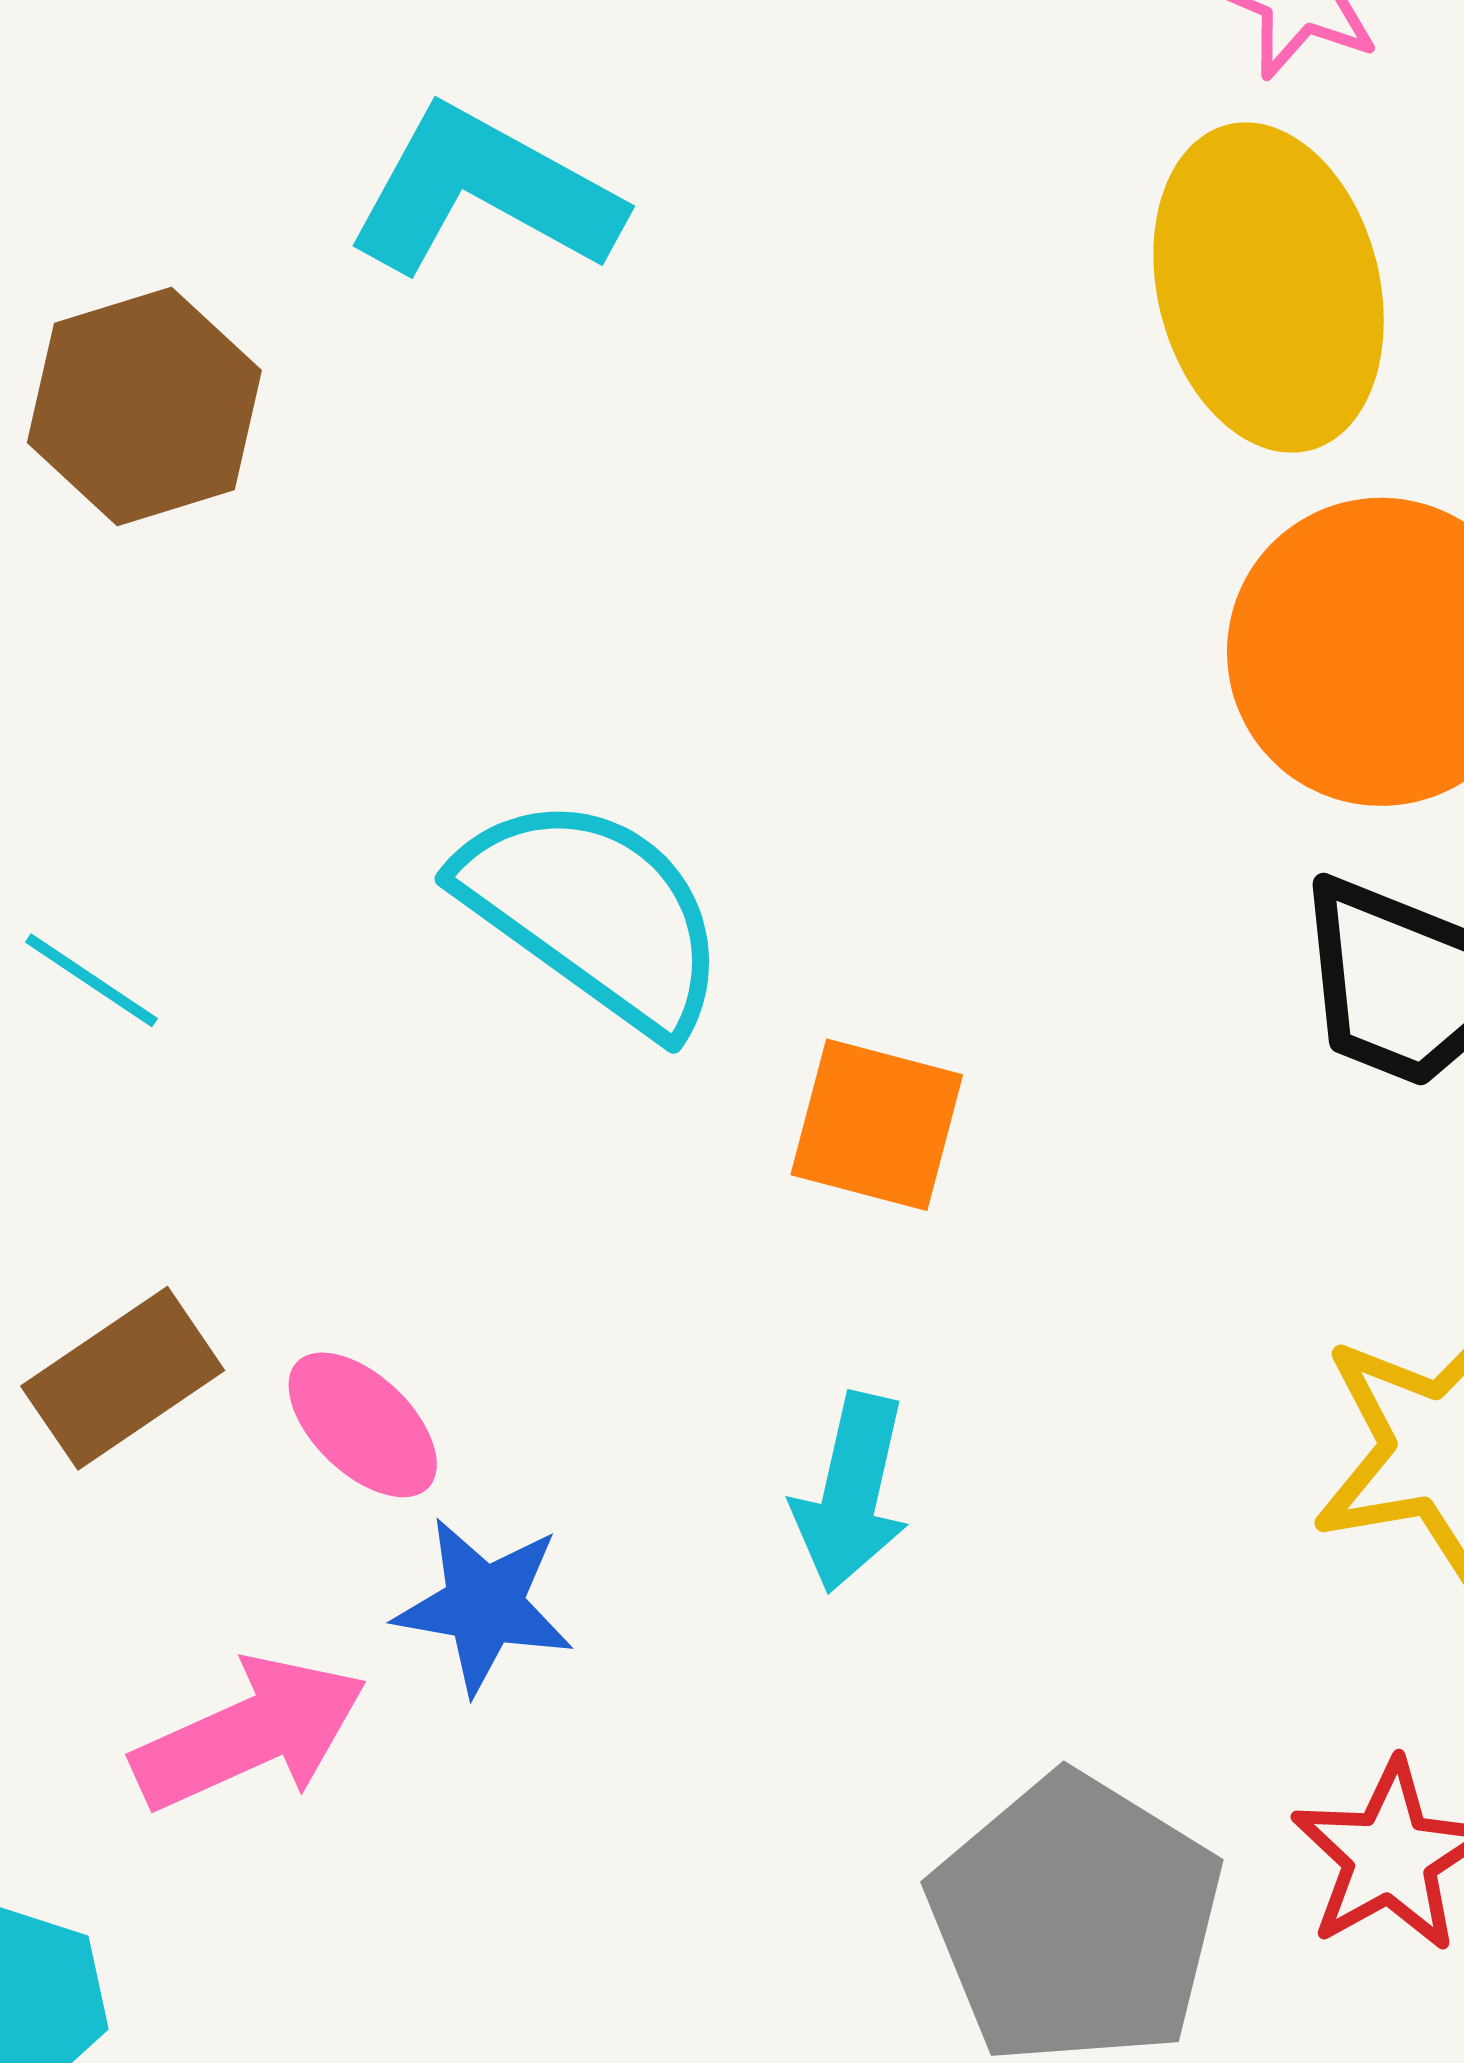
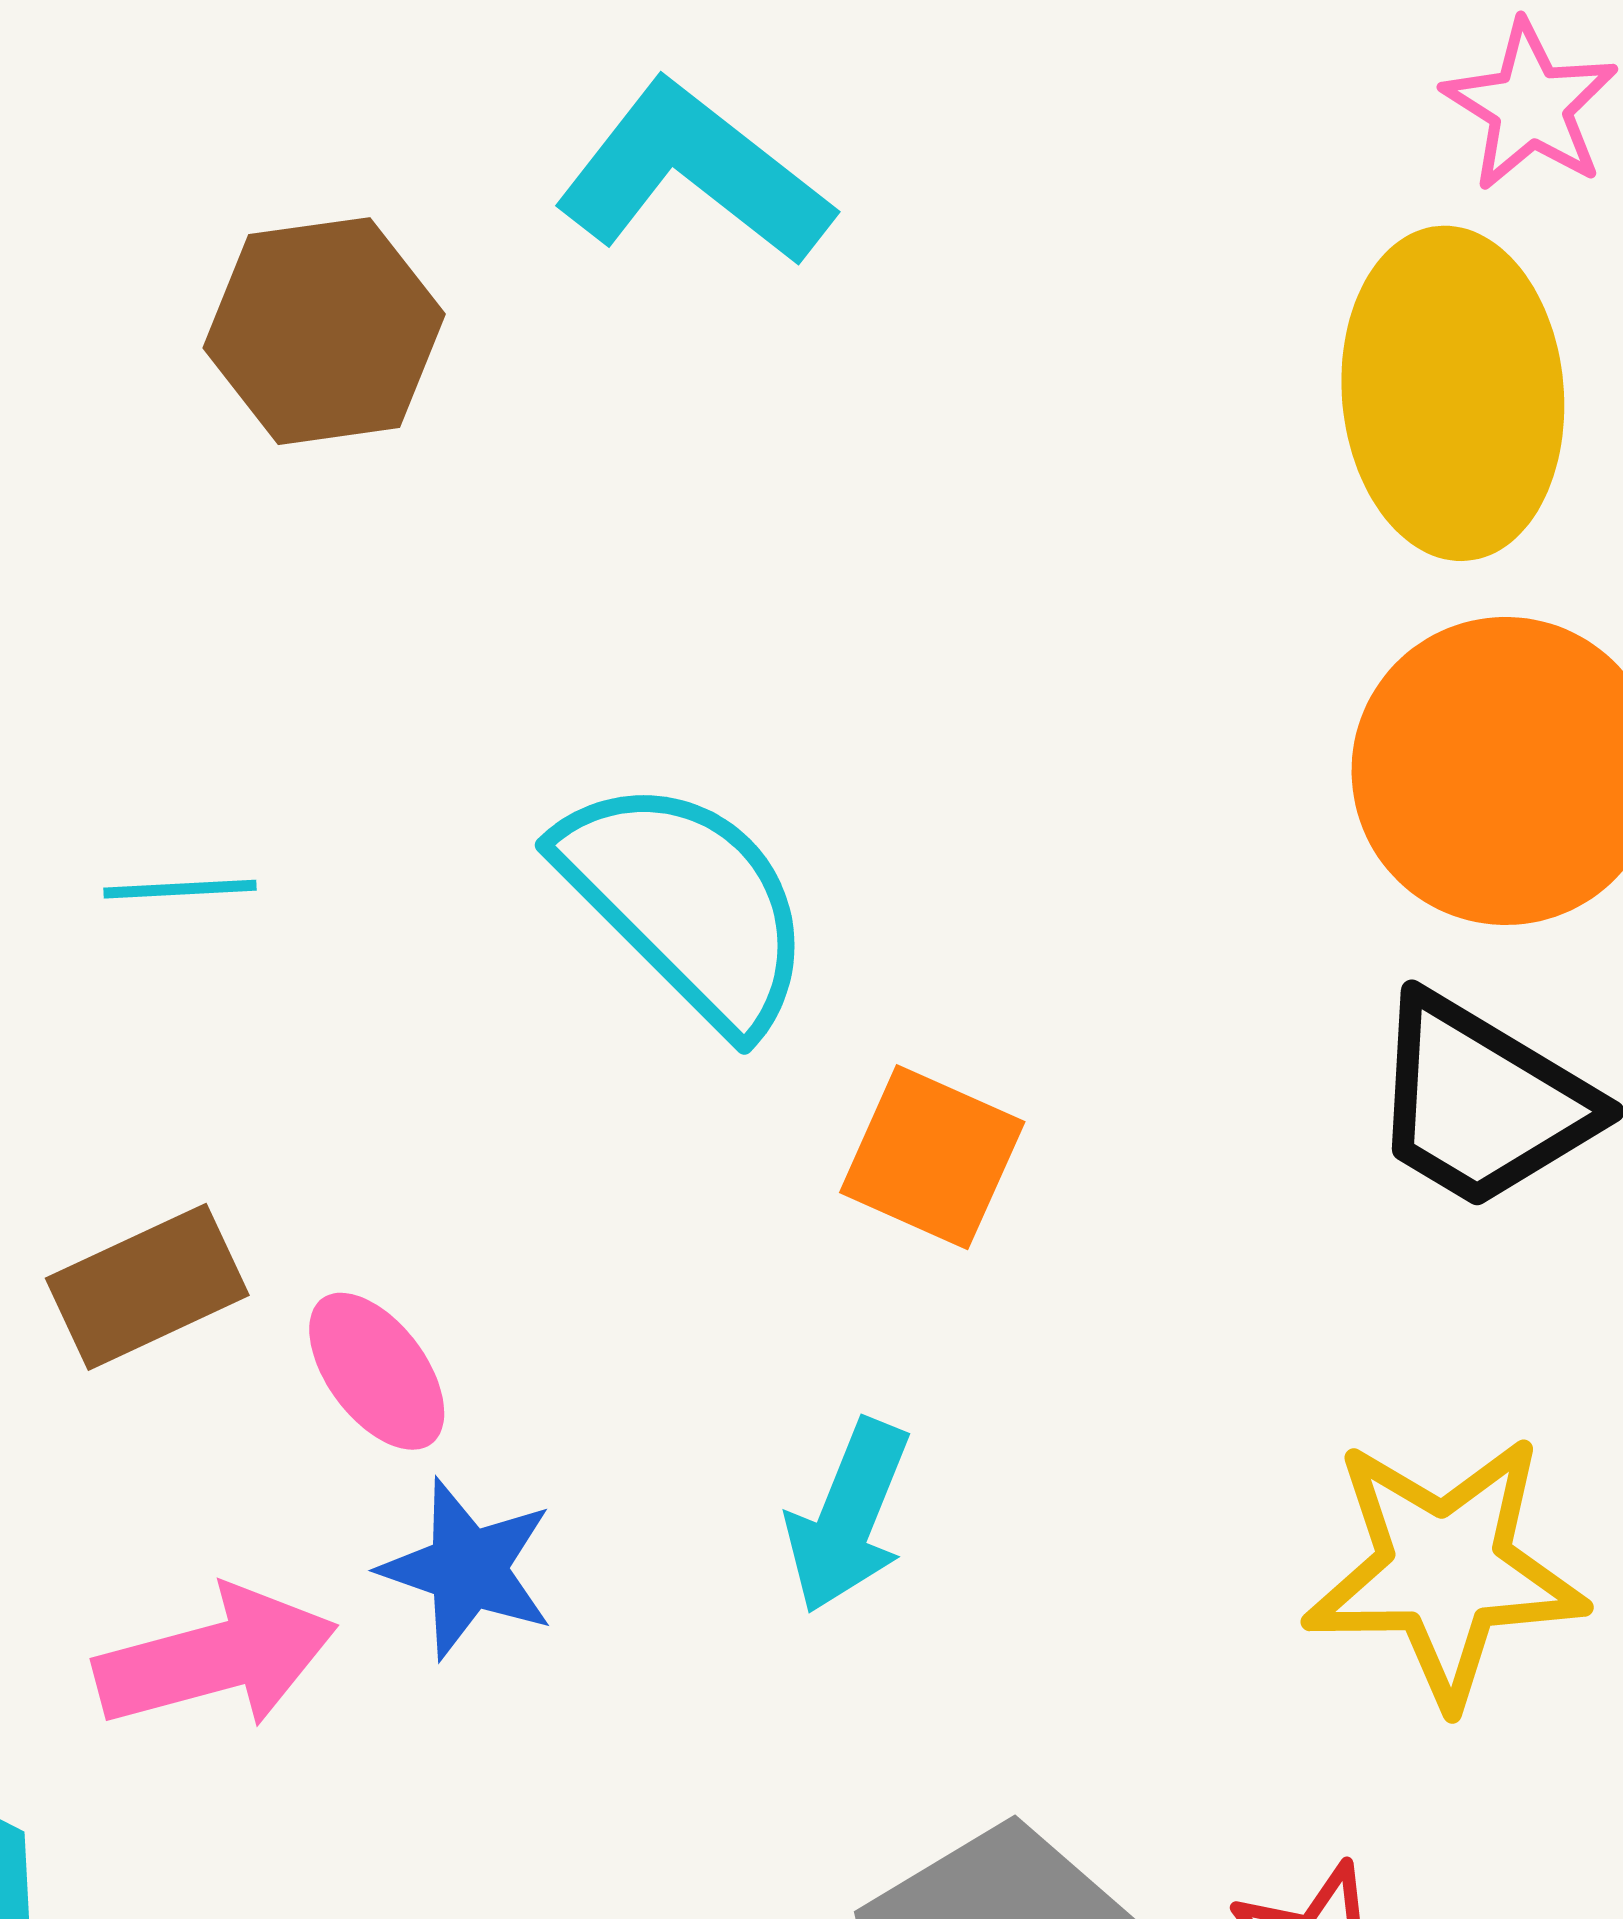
cyan line: (91, 980) -> (180, 889), turned -46

